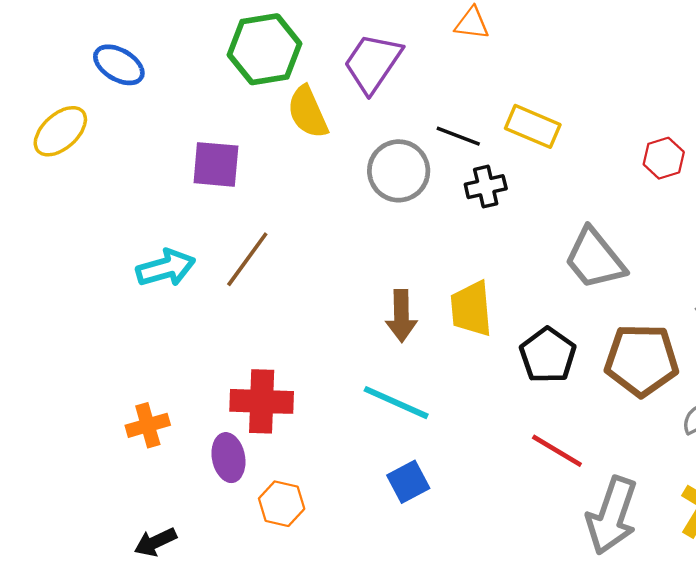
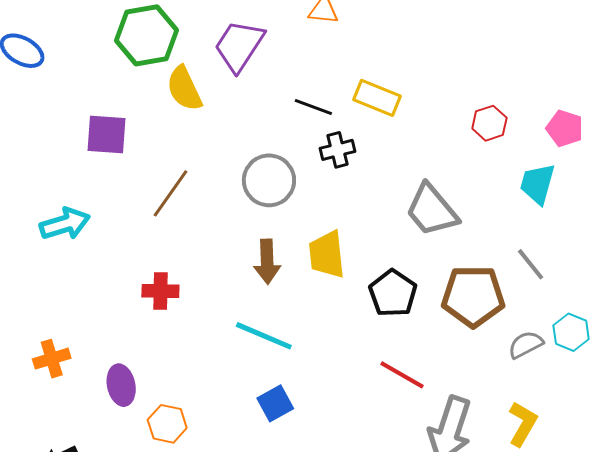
gray circle: (399, 171) -> (269, 180), moved
brown line: (247, 259) -> (171, 193), moved
red cross: (262, 401) -> (160, 291), moved, size x0.7

